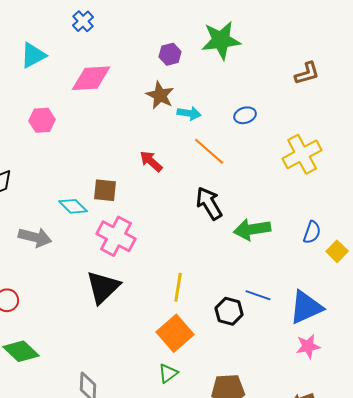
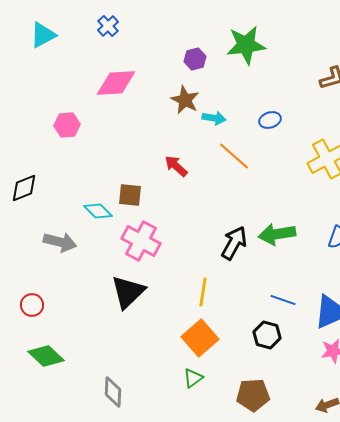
cyan triangle: (33, 55) -> (43, 35), moved
black arrow: (209, 203) -> (234, 243), moved, turned 60
black hexagon: (229, 311) -> (267, 335), moved

